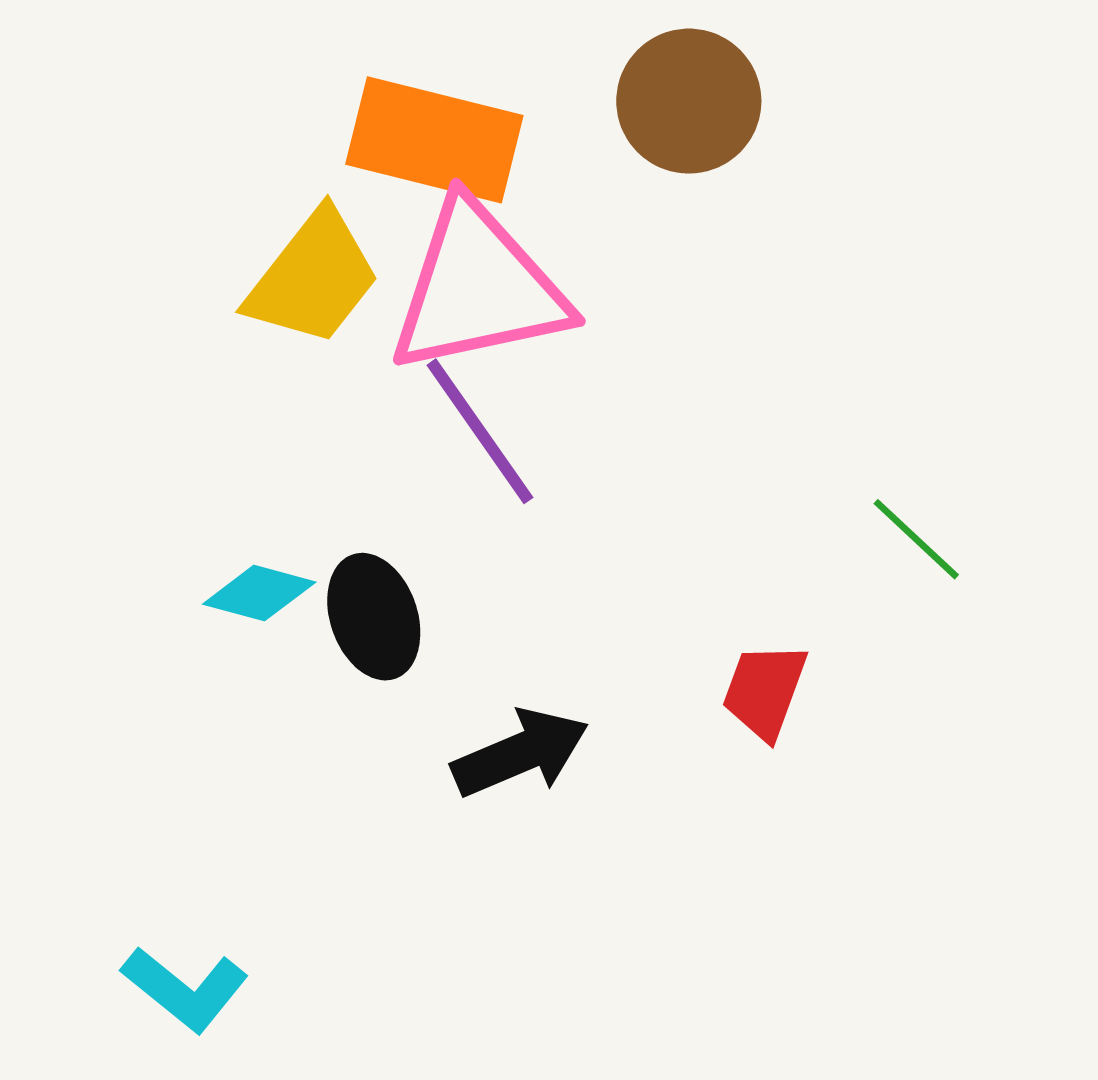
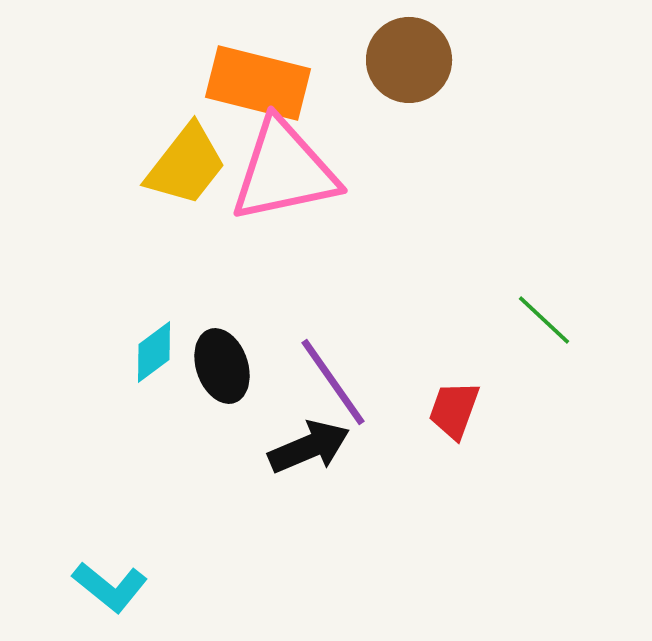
purple line: (480, 431) -> (333, 382), moved
cyan diamond: (259, 593) -> (154, 352), turned -52

